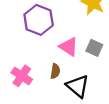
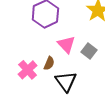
pink cross: (22, 76) -> (28, 70), moved

